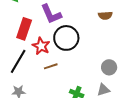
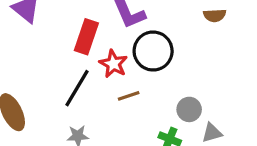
gray circle: (109, 67) -> (189, 109), moved

